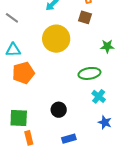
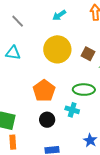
brown square: (85, 17) -> (88, 54), moved
orange pentagon: (23, 73) -> (44, 91), moved, turned -30
cyan cross: (99, 96) -> (72, 110), moved, turned -32

